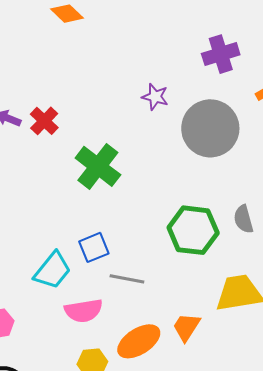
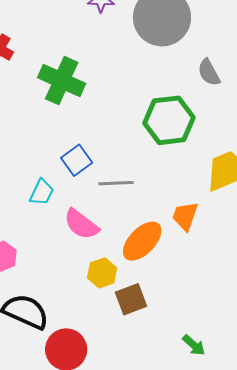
gray semicircle: (243, 219) -> (209, 73), moved
cyan trapezoid: (52, 270) -> (42, 192), size x0.7
pink semicircle: (84, 311) -> (81, 224), turned 60

